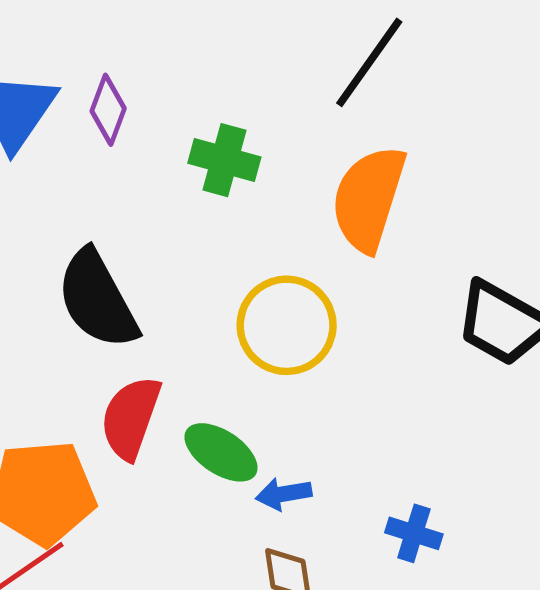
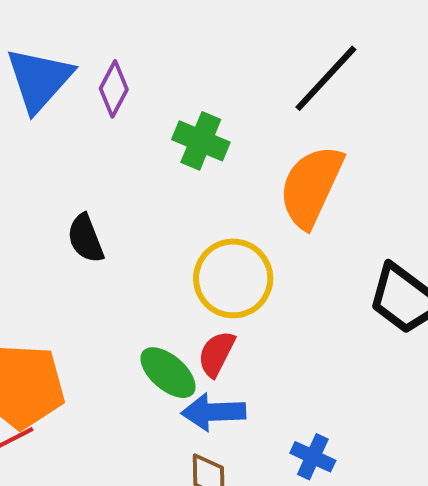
black semicircle: (97, 299) -> (86, 238), size x0.6
red semicircle: (131, 418) -> (216, 354), moved, size x0.7
blue arrow: (284, 494) -> (213, 412), size x1.4

